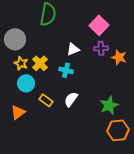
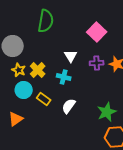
purple cross: (101, 48) -> (97, 63), moved
white triangle: (73, 49) -> (71, 56), turned -40
yellow rectangle: (46, 100) -> (44, 99), moved

